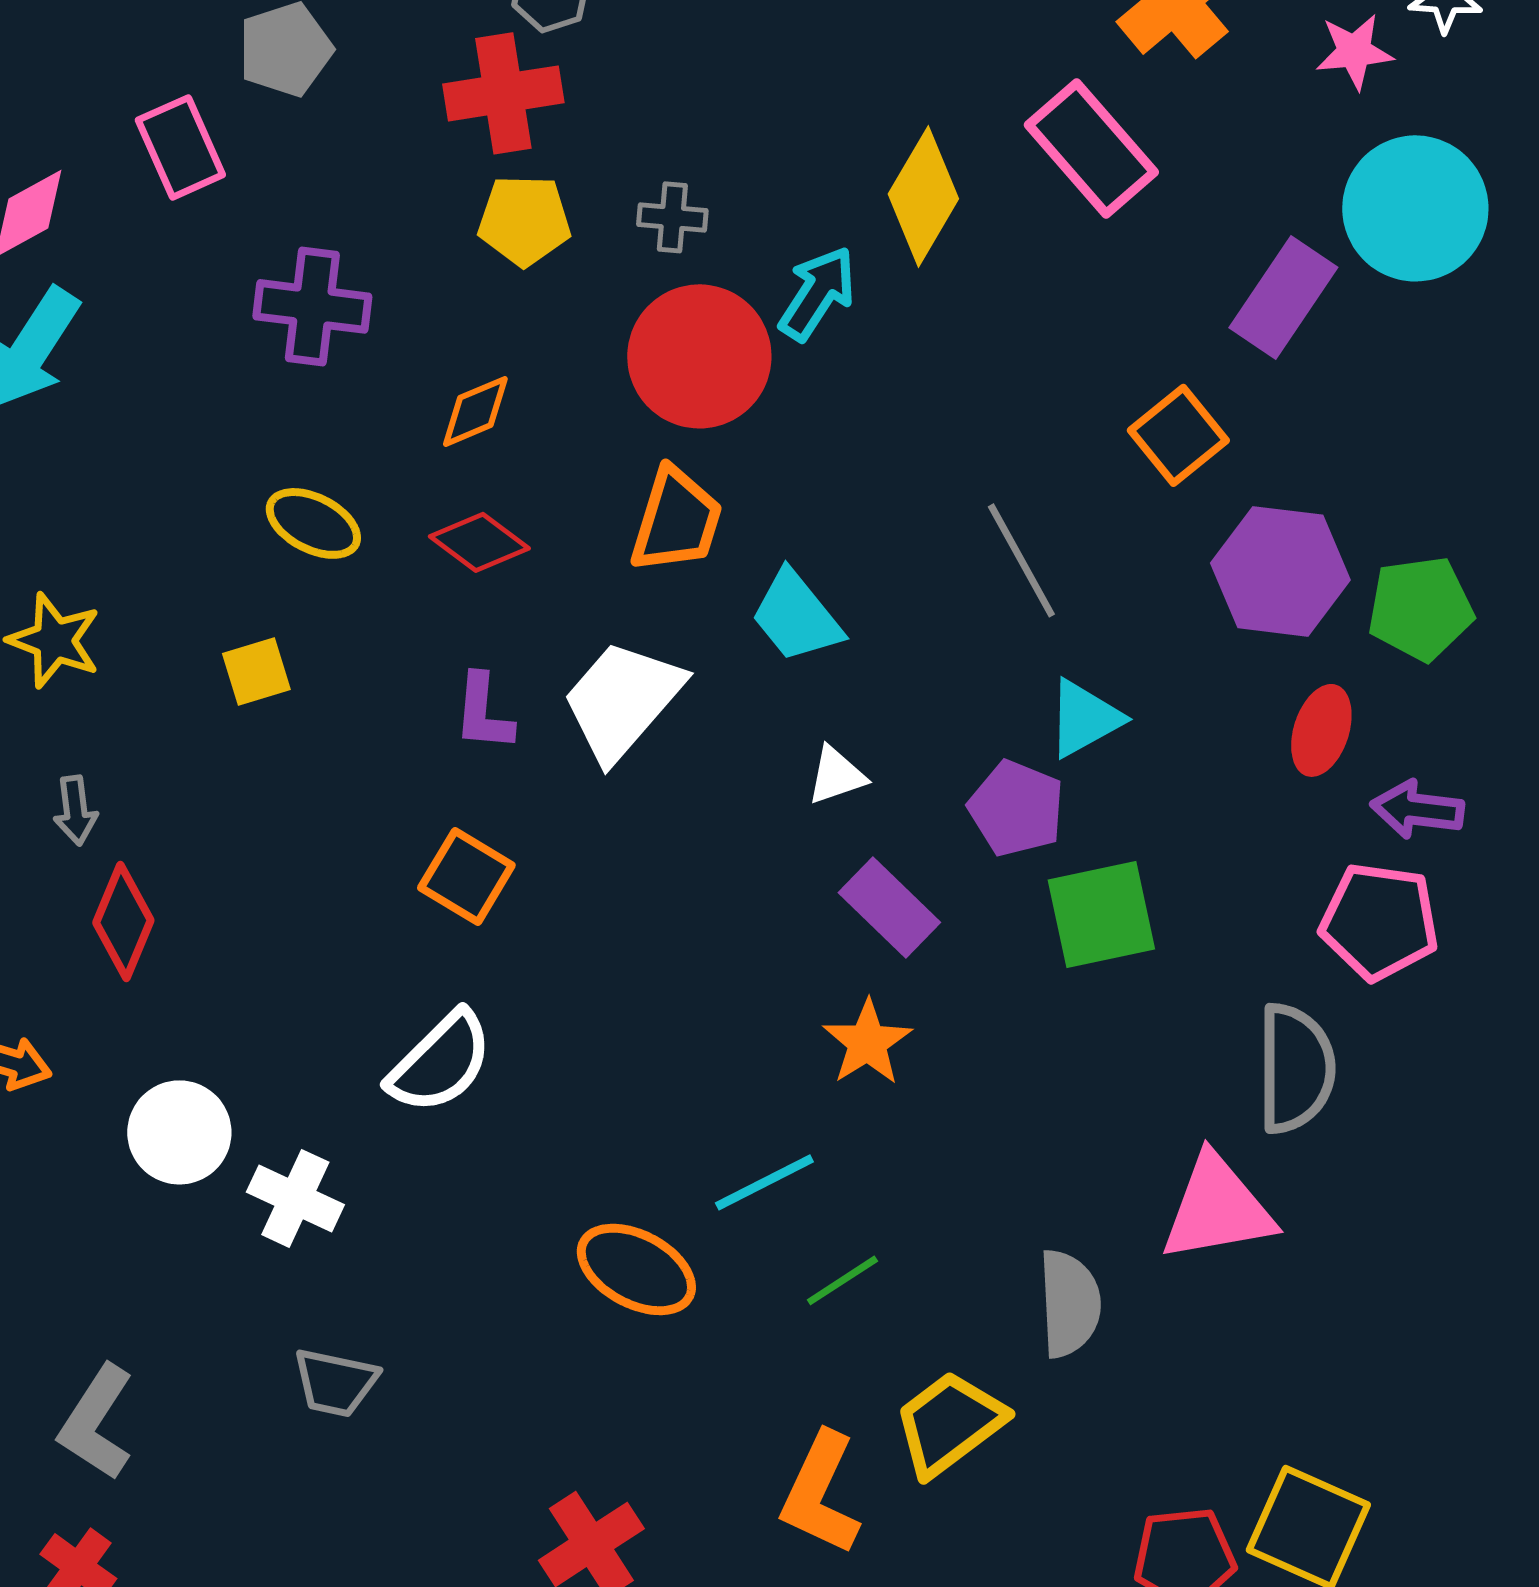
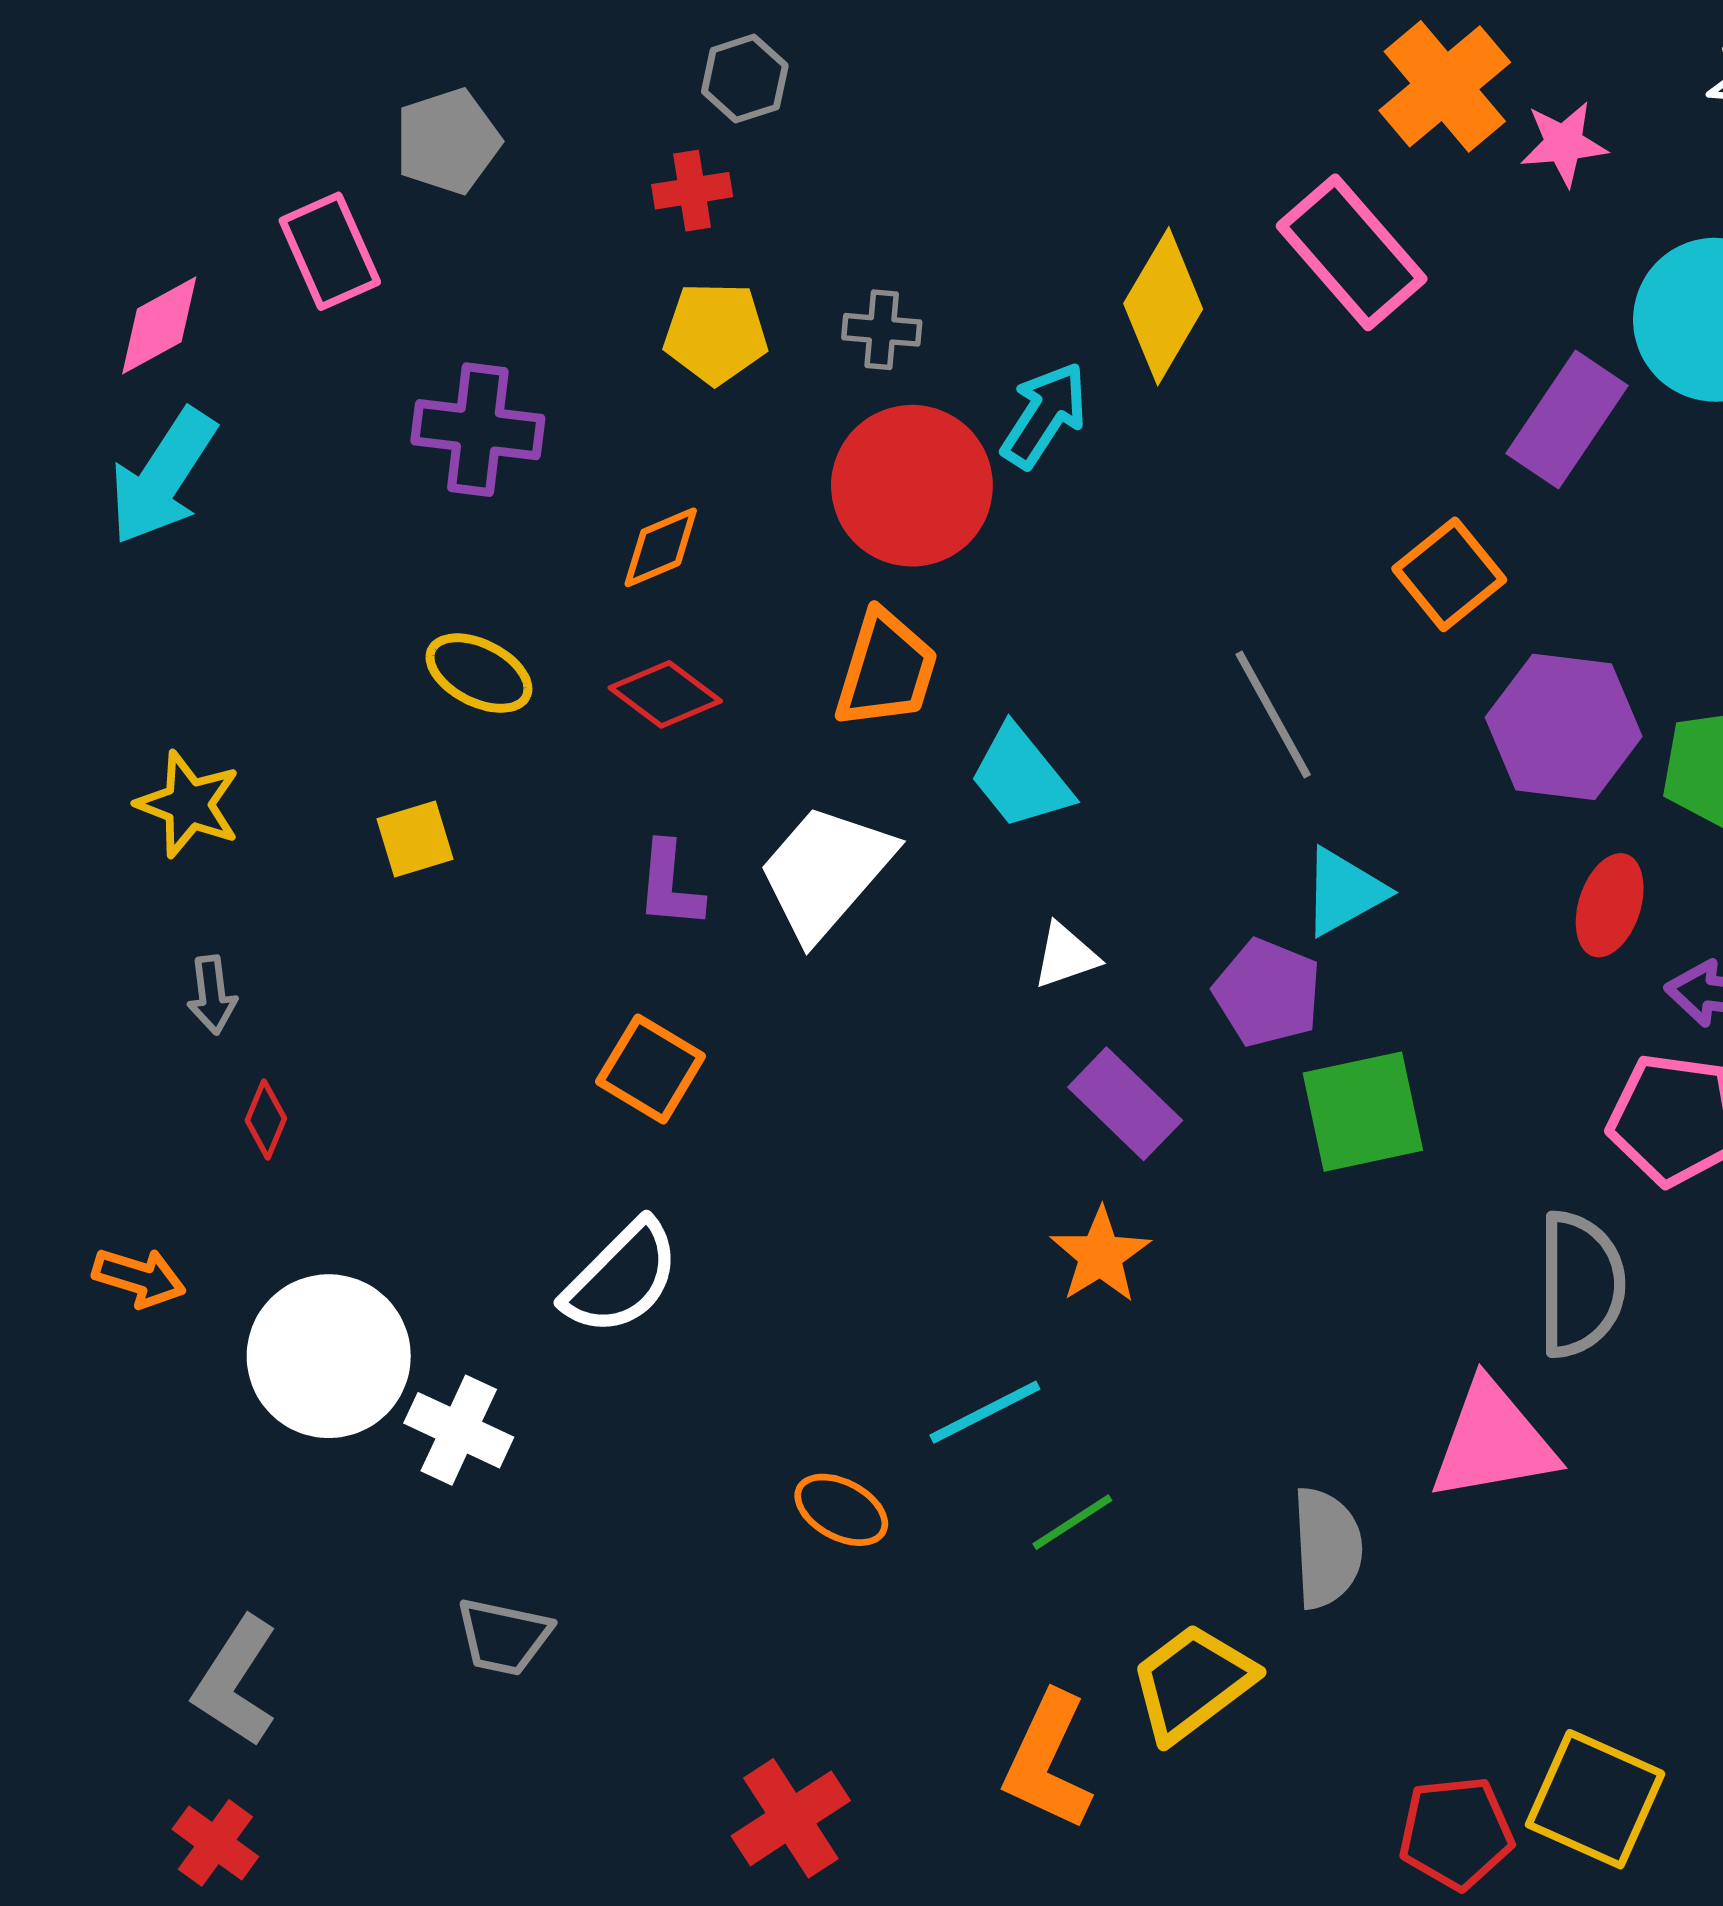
pink star: (1354, 51) -> (1564, 144), moved
red cross: (503, 93) -> (692, 191), size x0.6
red diamond: (123, 921) -> (266, 1119), size x0.6
white circle: (179, 1132) -> (329, 1356), size x1.4
orange ellipse: (636, 1269) -> (841, 1510), size x0.7

